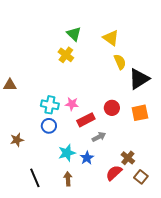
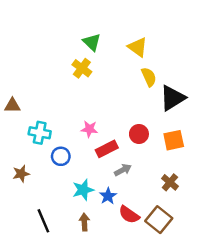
cyan cross: (50, 105) -> (40, 133), moved
brown cross: (128, 158) -> (170, 182), moved
red semicircle: (114, 173) -> (129, 215), moved, turned -102
brown square: (141, 177) -> (159, 220), moved, size x1.5

